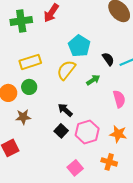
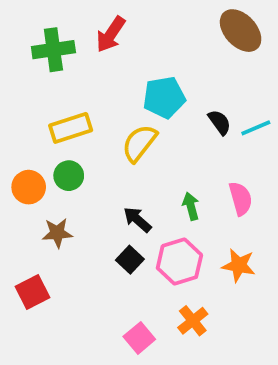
cyan pentagon: (79, 46) -> (164, 97), turned 30
green arrow: (93, 80) -> (191, 206), moved, turned -72
orange cross: (109, 162) -> (193, 321), moved, turned 35
pink square: (75, 168) -> (139, 338), moved

